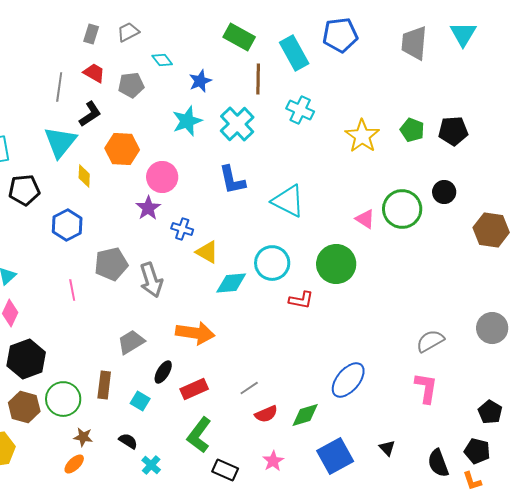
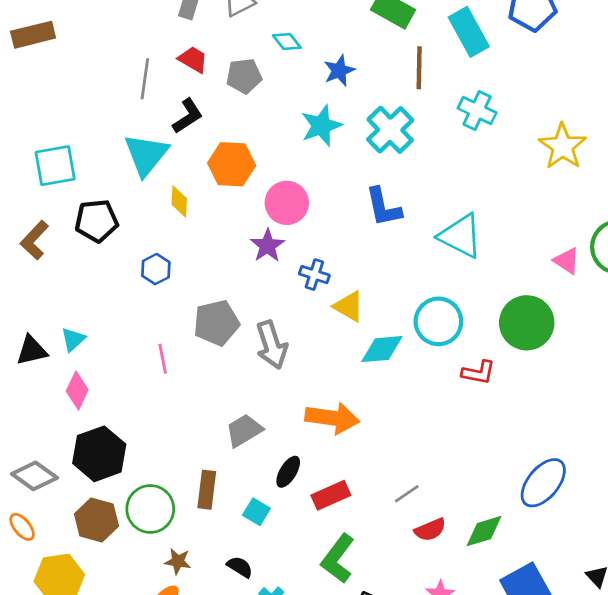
blue hexagon: (67, 225) -> (156, 269), size x0.7

